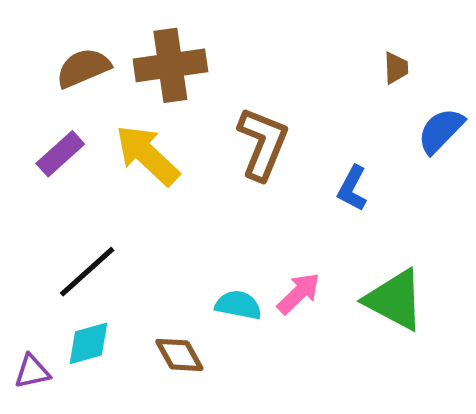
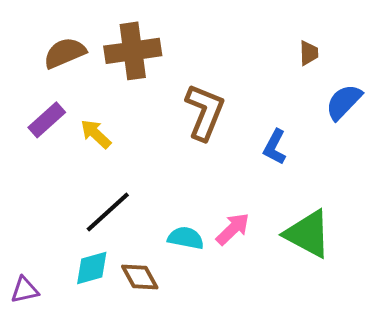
yellow arrow: (147, 155) -> (96, 134), moved, size x0.6
black line: (87, 272) -> (108, 212), moved
cyan diamond: (88, 343) -> (92, 268), moved

